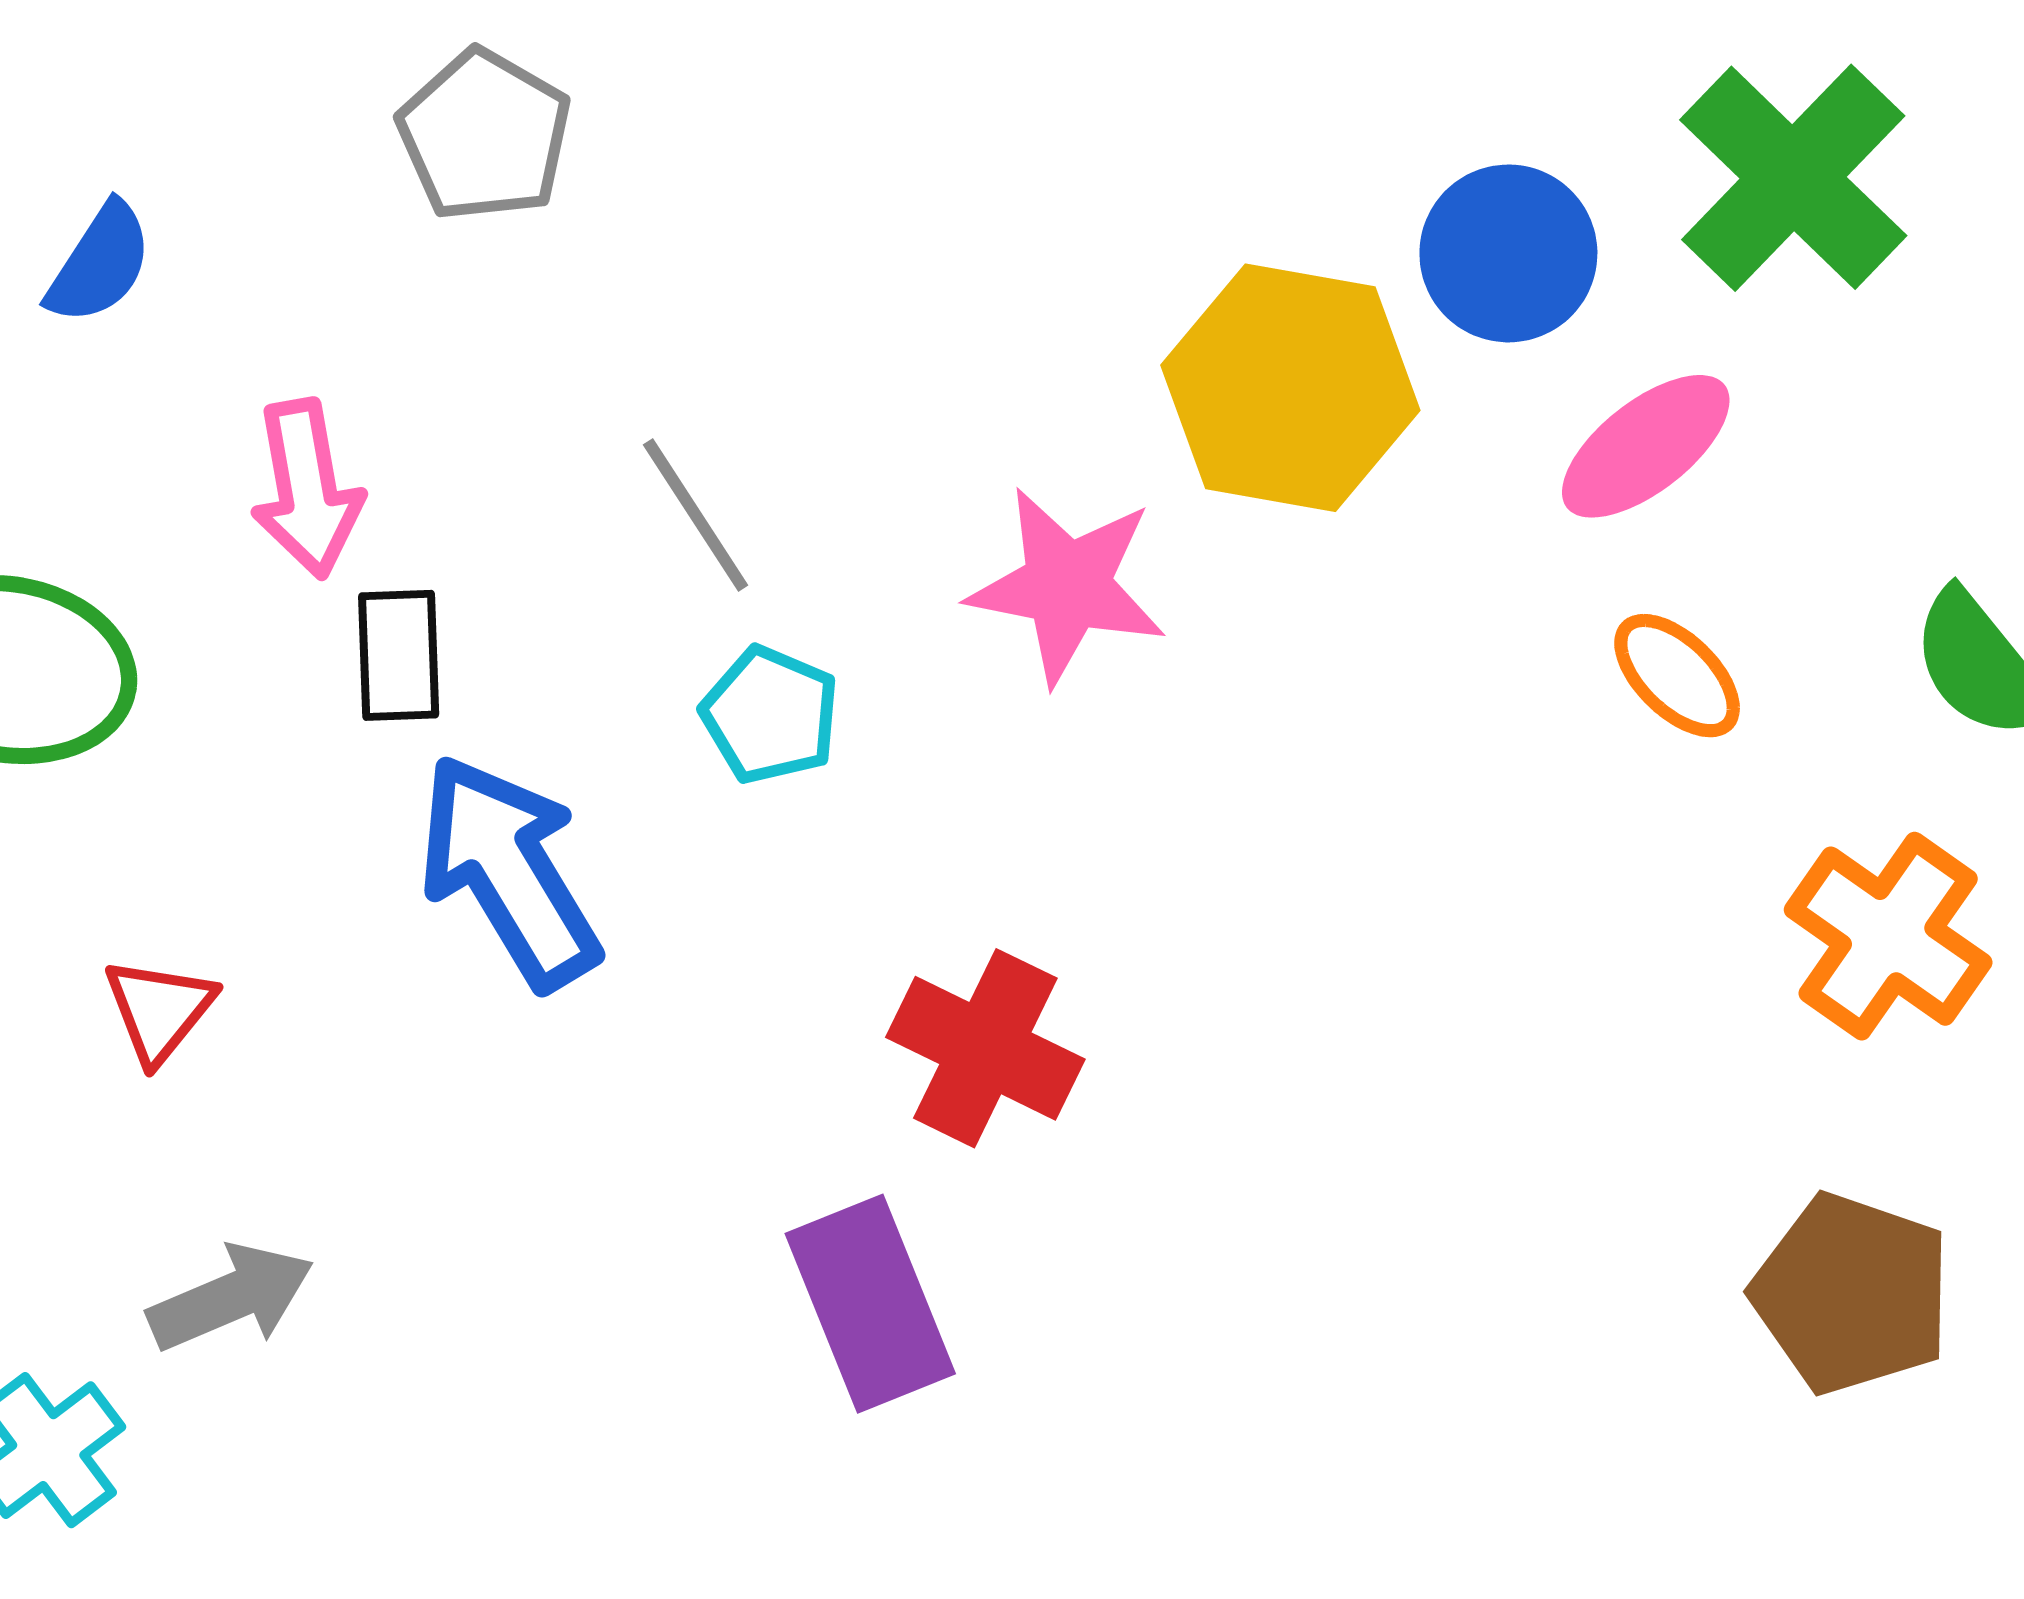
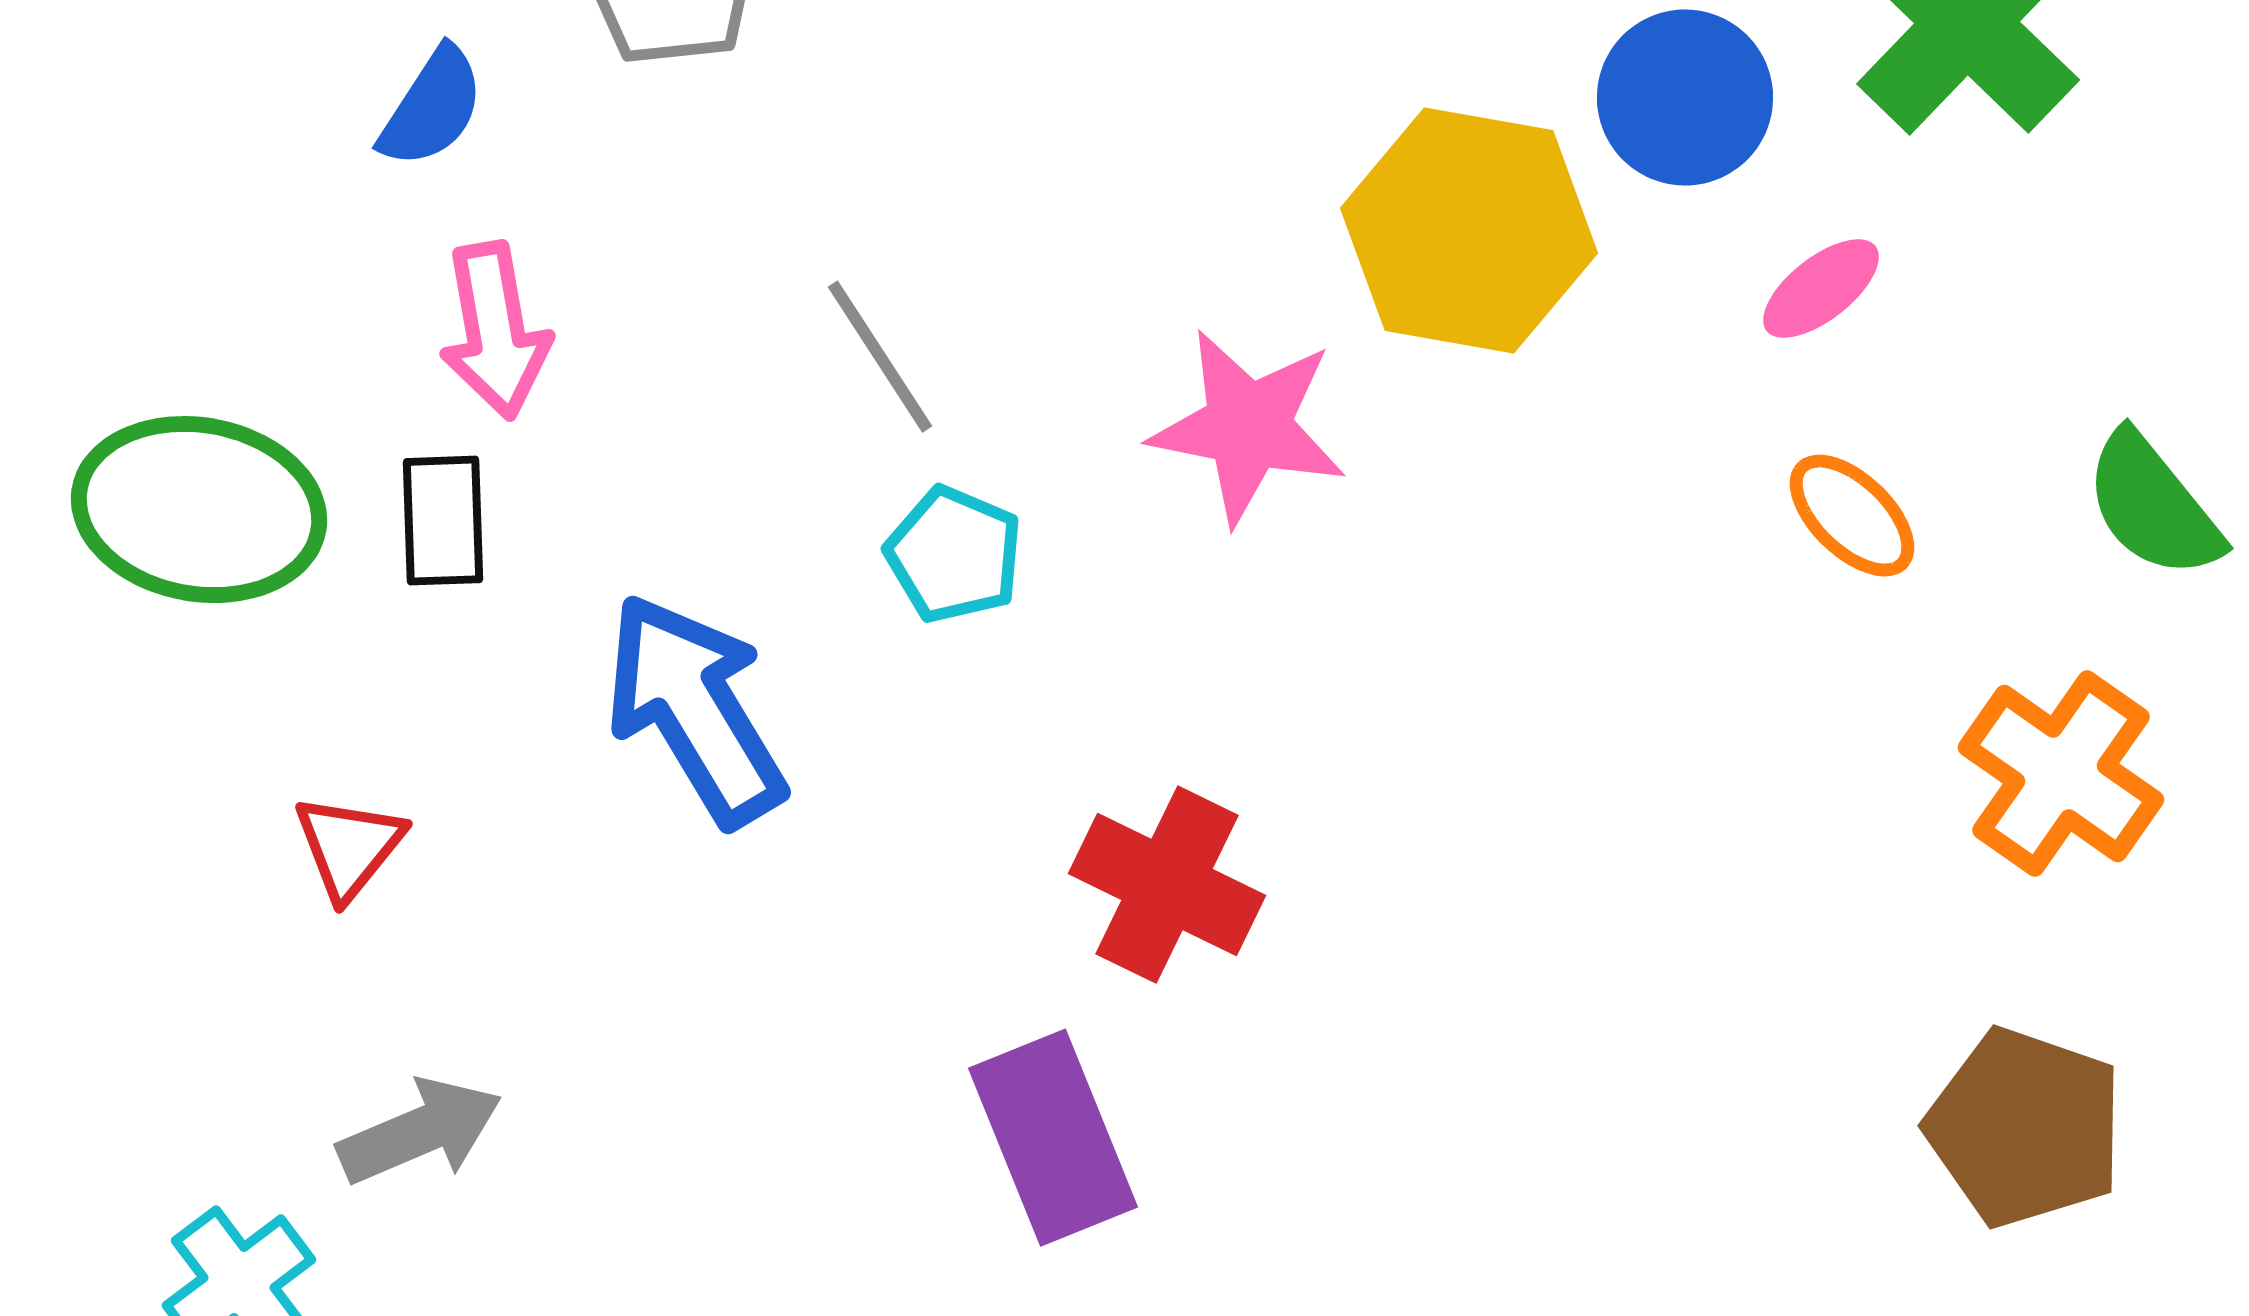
blue semicircle: (100, 264) -> (432, 108), moved
pink ellipse: (1646, 446) -> (1821, 289), size x0.7
black rectangle: (399, 655) -> (443, 521), moved

